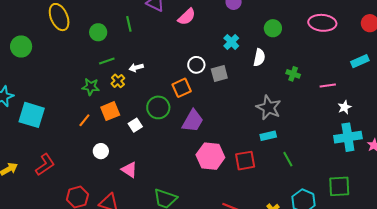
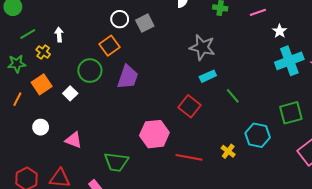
white arrow: (136, 68) -> (59, 35), turned 112
pink hexagon: (210, 156) -> (154, 134), moved
red square: (245, 161) -> (190, 106), turned -30

